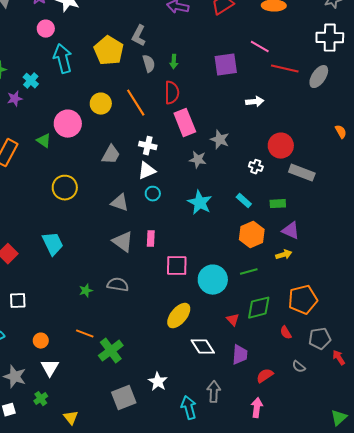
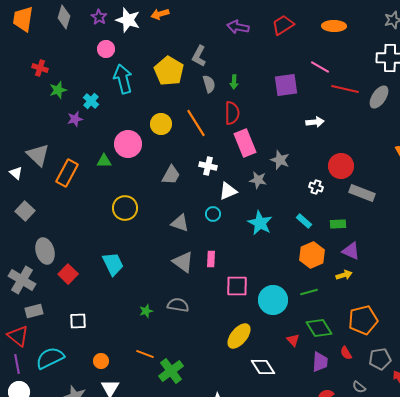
green triangle: (44, 141) -> (104, 161), turned -35
white triangle: (147, 171) -> (228, 191), moved
green diamond: (259, 308) -> (319, 328), turned 72
purple trapezoid: (240, 355) -> (320, 362), moved

